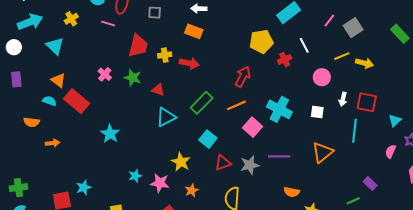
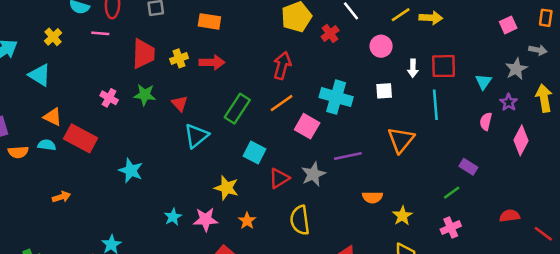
red triangle: (158, 90) -> (180, 104), turned 40
orange semicircle: (31, 122) -> (18, 152), moved

